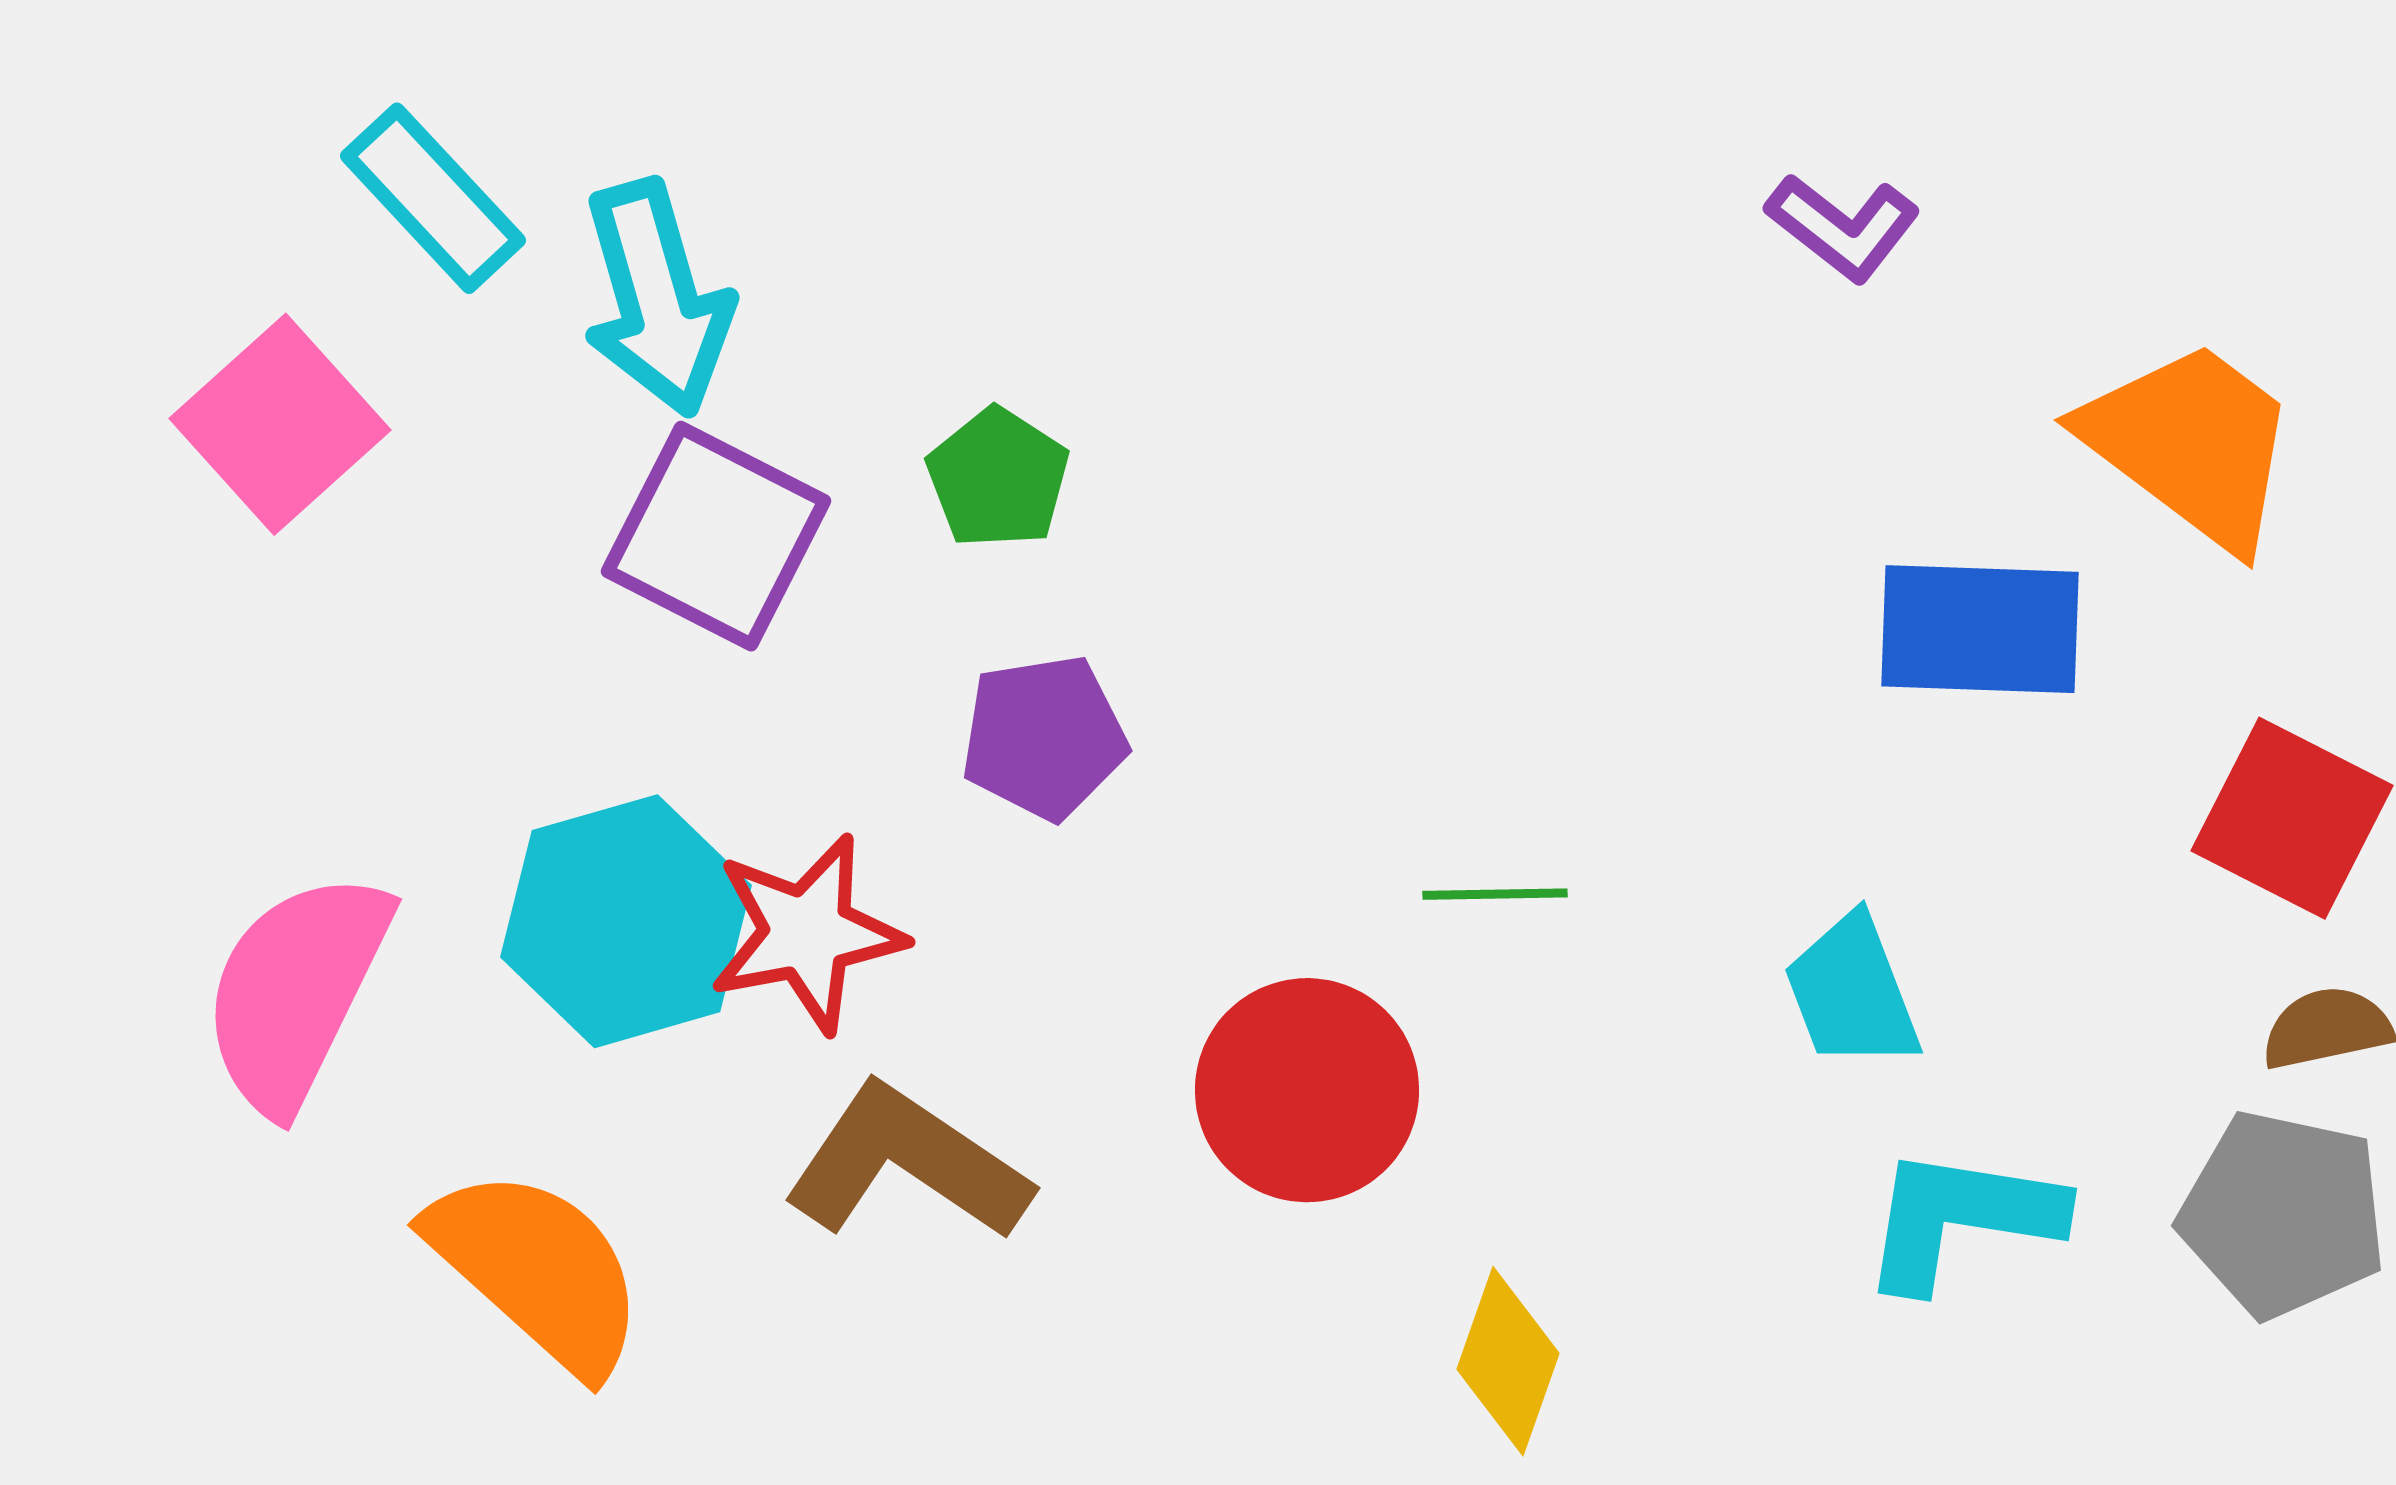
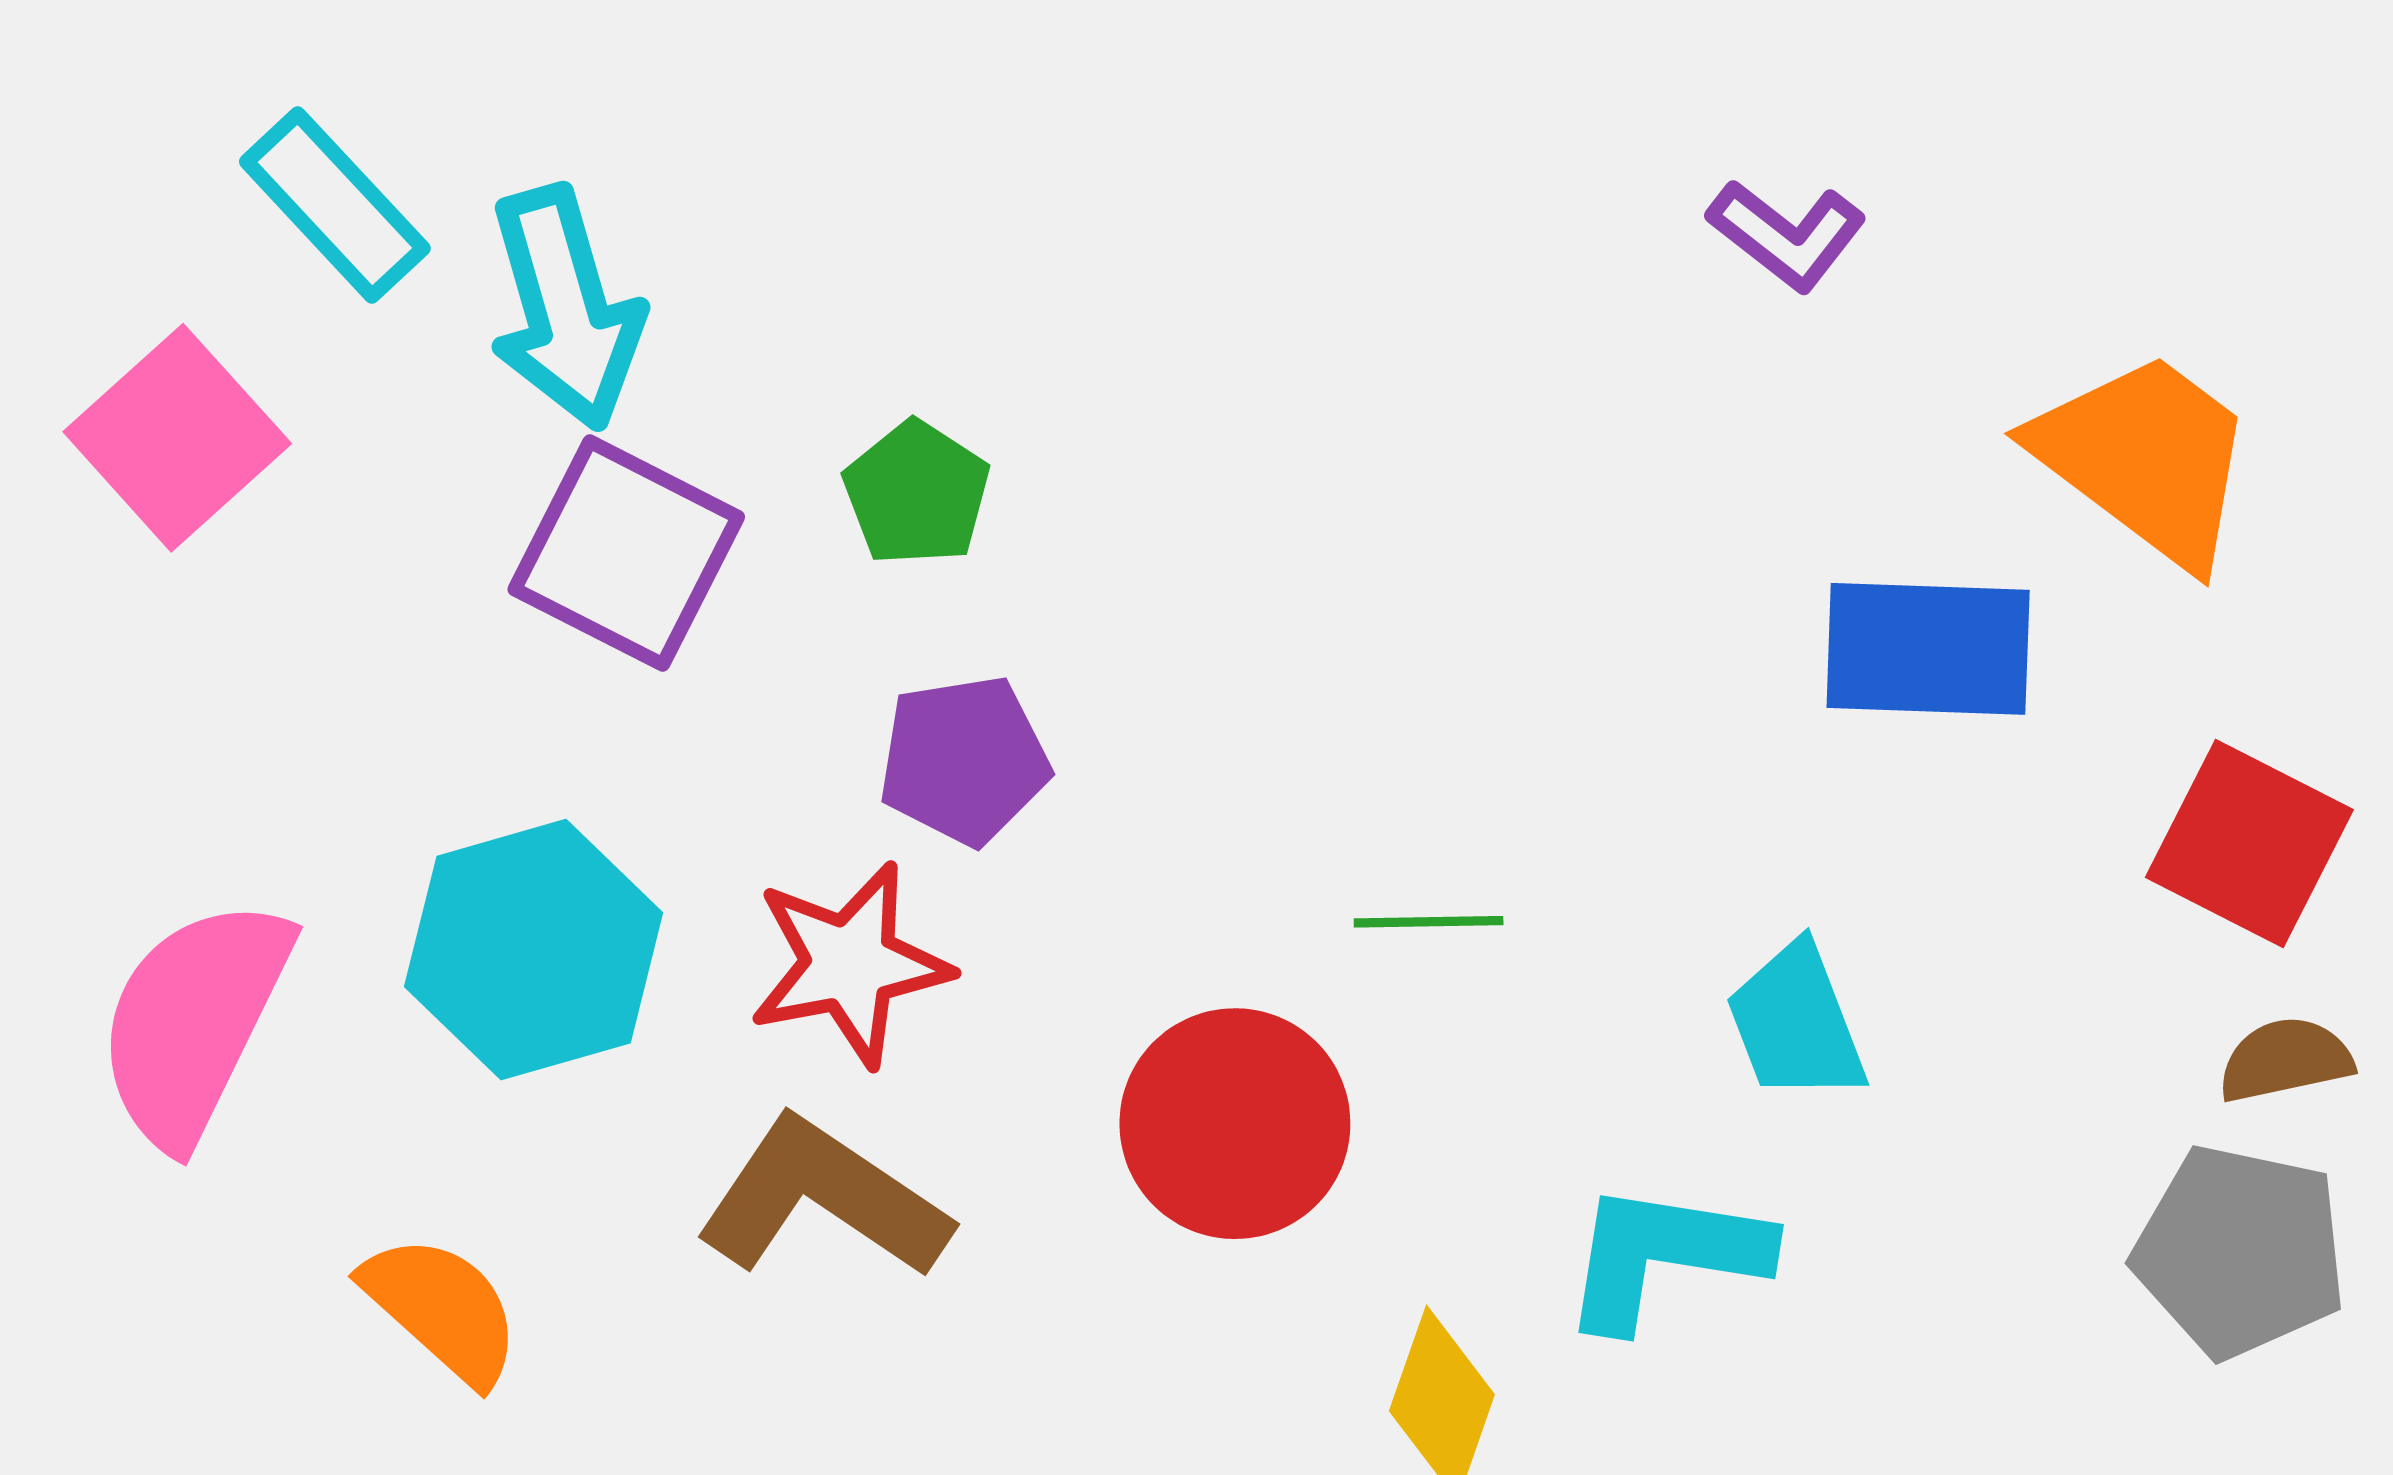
red star: (807, 933) -> (850, 964), moved
cyan L-shape: (1961, 1218) -> (1664, 1255), moved
orange semicircle: (537, 1270) -> (442, 1309), size x0.7

